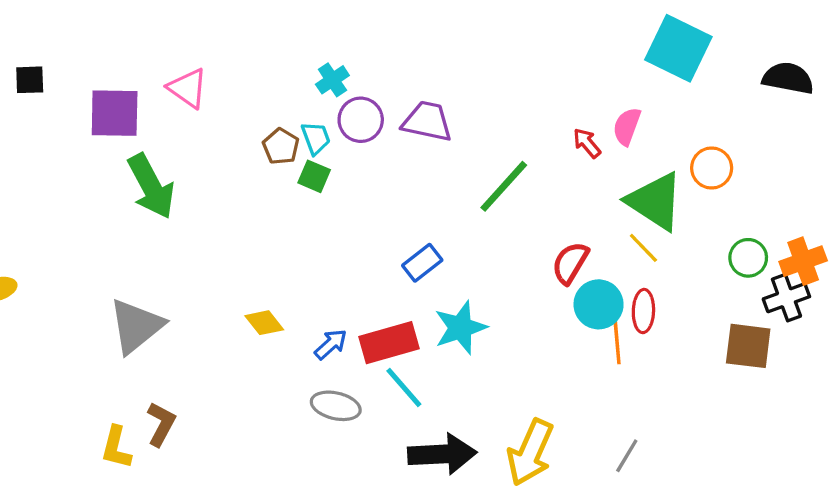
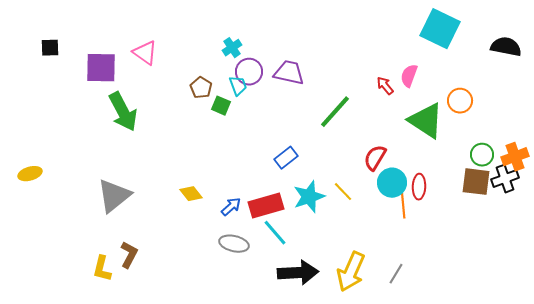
cyan trapezoid: (316, 138) -> (238, 86), moved
yellow line: (643, 248) -> (343, 192), moved
brown square: (748, 346) -> (476, 182), moved
gray line: (627, 456) -> (396, 274), moved

